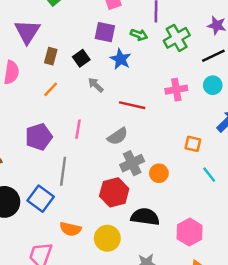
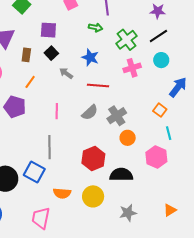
purple square: (105, 32) -> (48, 30), moved
green cross: (177, 38) -> (126, 40), moved
blue star: (121, 59) -> (90, 57), moved
purple pentagon: (39, 137) -> (15, 107), moved, turned -30
orange square: (193, 144) -> (160, 110), moved, turned 32
gray cross: (132, 163) -> (117, 116), moved
cyan line: (209, 175) -> (169, 133), turned 32
pink hexagon: (190, 232) -> (156, 157), moved

